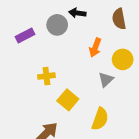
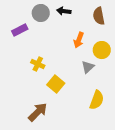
gray circle: (57, 25) -> (41, 13), moved
yellow cross: (46, 76) -> (38, 64), turned 32
yellow semicircle: (100, 119) -> (97, 100), moved

